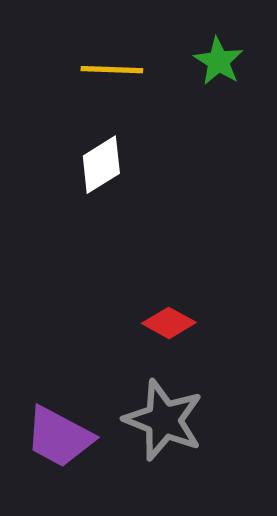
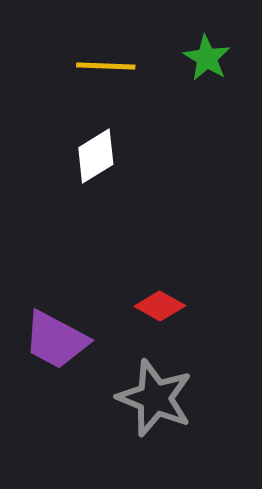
purple trapezoid: (59, 437) -> (56, 340), moved

